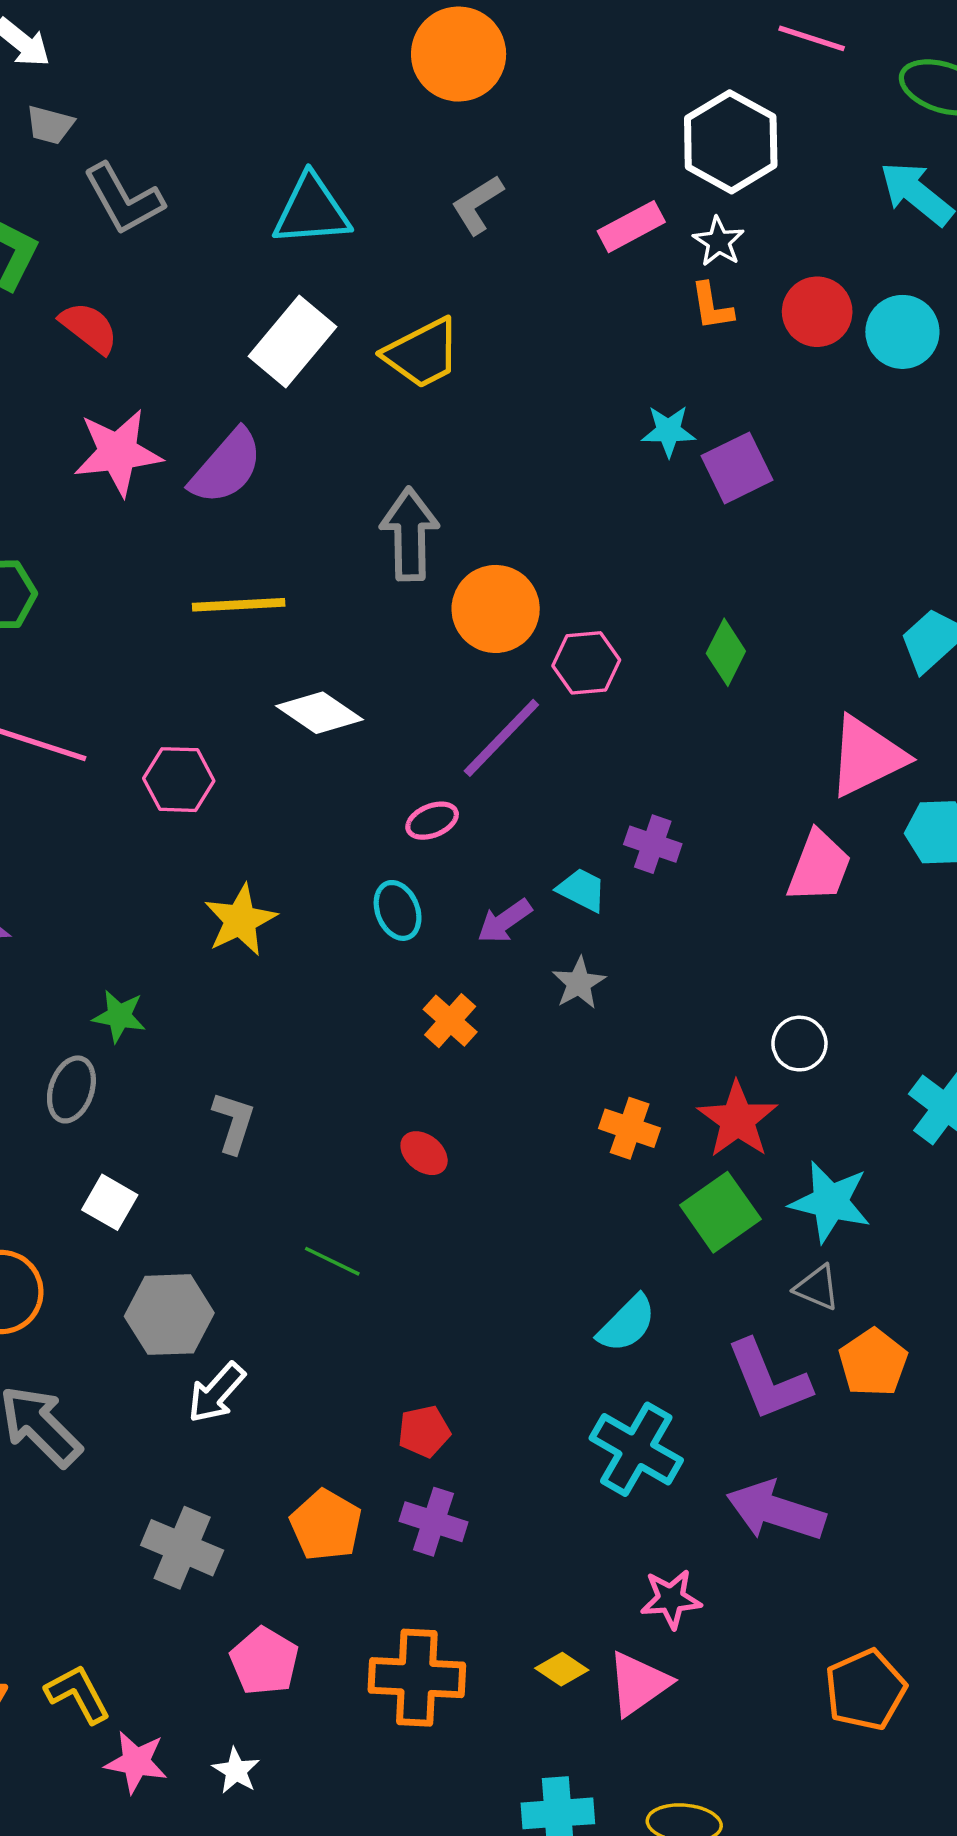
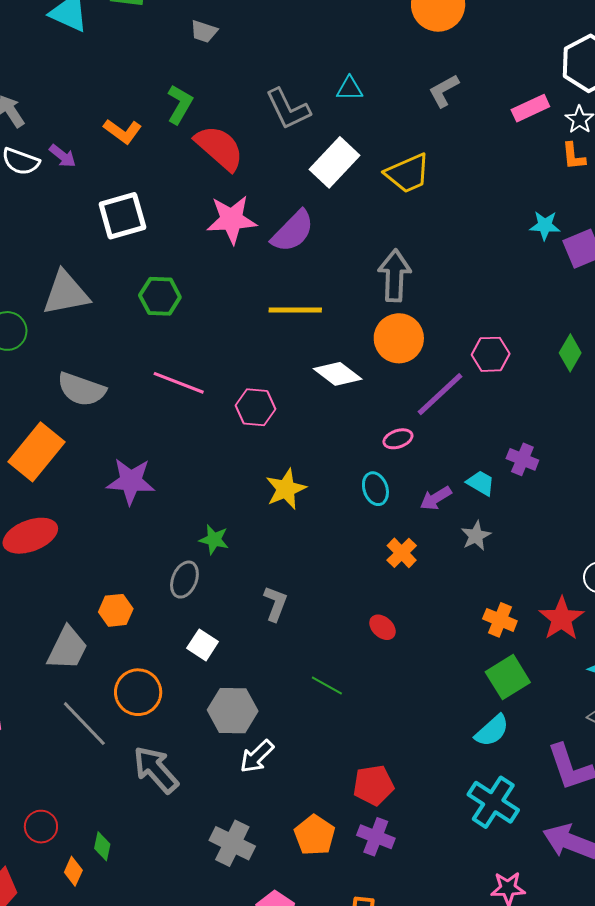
gray L-shape: (124, 199) -> (288, 109), moved
cyan triangle: (311, 210) -> (349, 89), size x0.6
red semicircle: (89, 328) -> (219, 148), size x1.5
orange circle: (496, 609) -> (399, 338), moved
green square: (720, 1212) -> (508, 677), moved
red pentagon: (424, 1431) -> (373, 785), size x1.4

